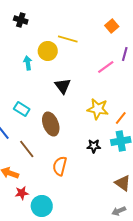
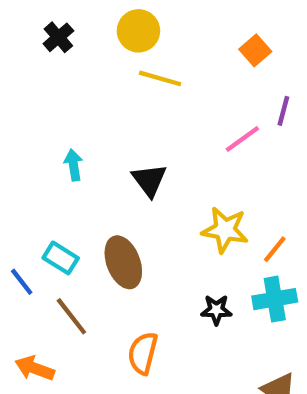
black cross: (21, 20) -> (58, 37), turned 32
yellow circle: (48, 51) -> (138, 31), moved
cyan arrow: (28, 63) -> (74, 165), moved
cyan rectangle: (22, 109) -> (61, 258), moved

